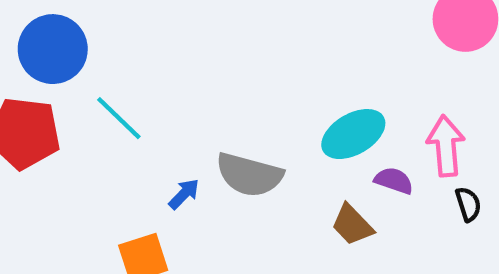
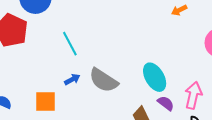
cyan line: (119, 118) -> (70, 44), moved
cyan ellipse: (353, 134) -> (155, 77), turned 72

